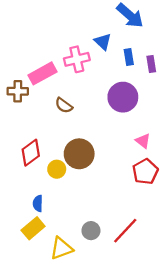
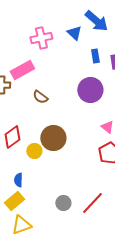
blue triangle: (103, 42) -> (74, 33), moved
pink cross: (77, 59) -> (41, 38), moved
yellow triangle: (61, 248) -> (21, 225), moved

